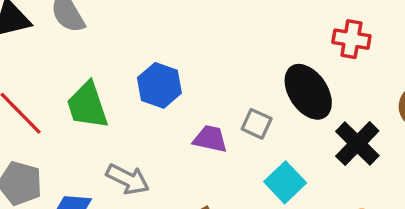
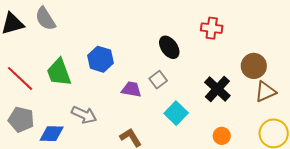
black ellipse: (308, 92) -> (169, 47), moved, size x0.7
gray square: (257, 124) -> (158, 80), turned 30

